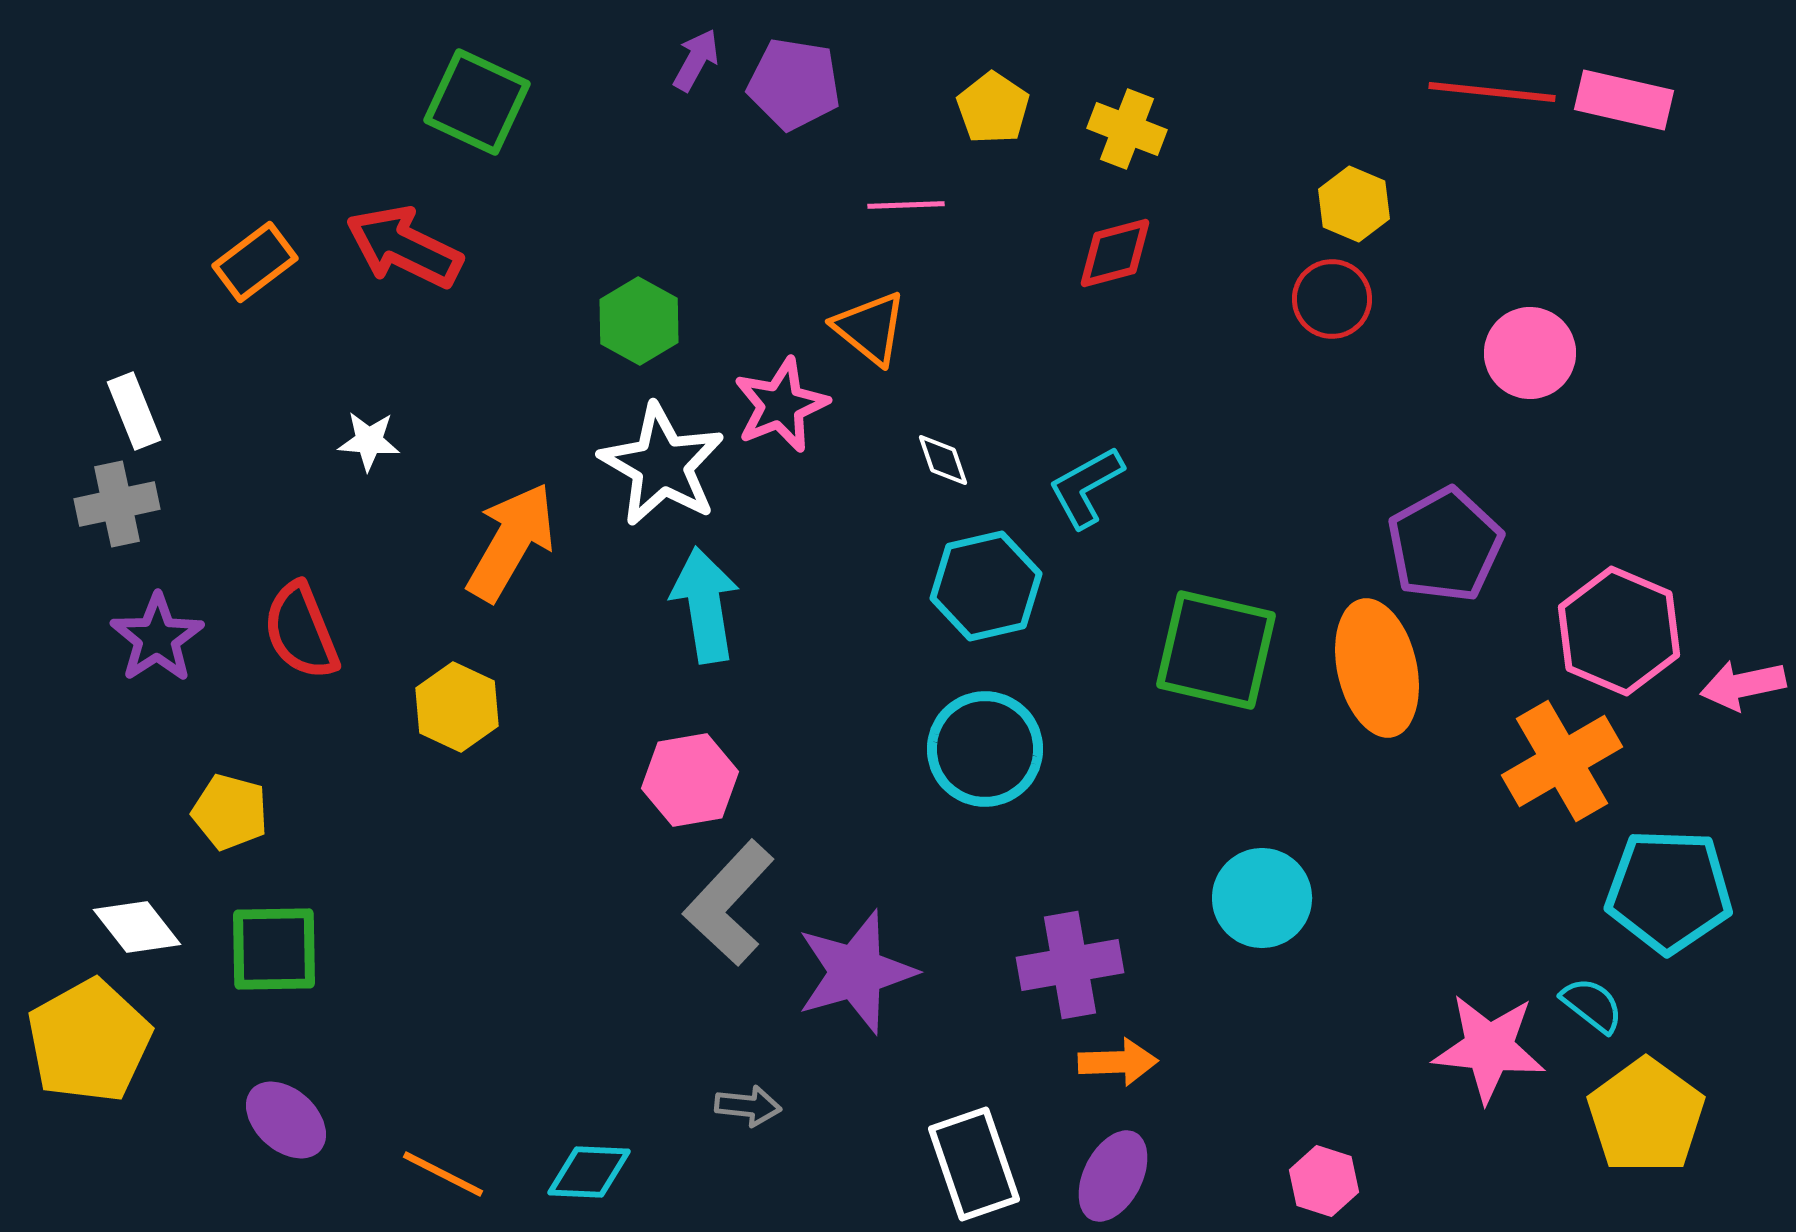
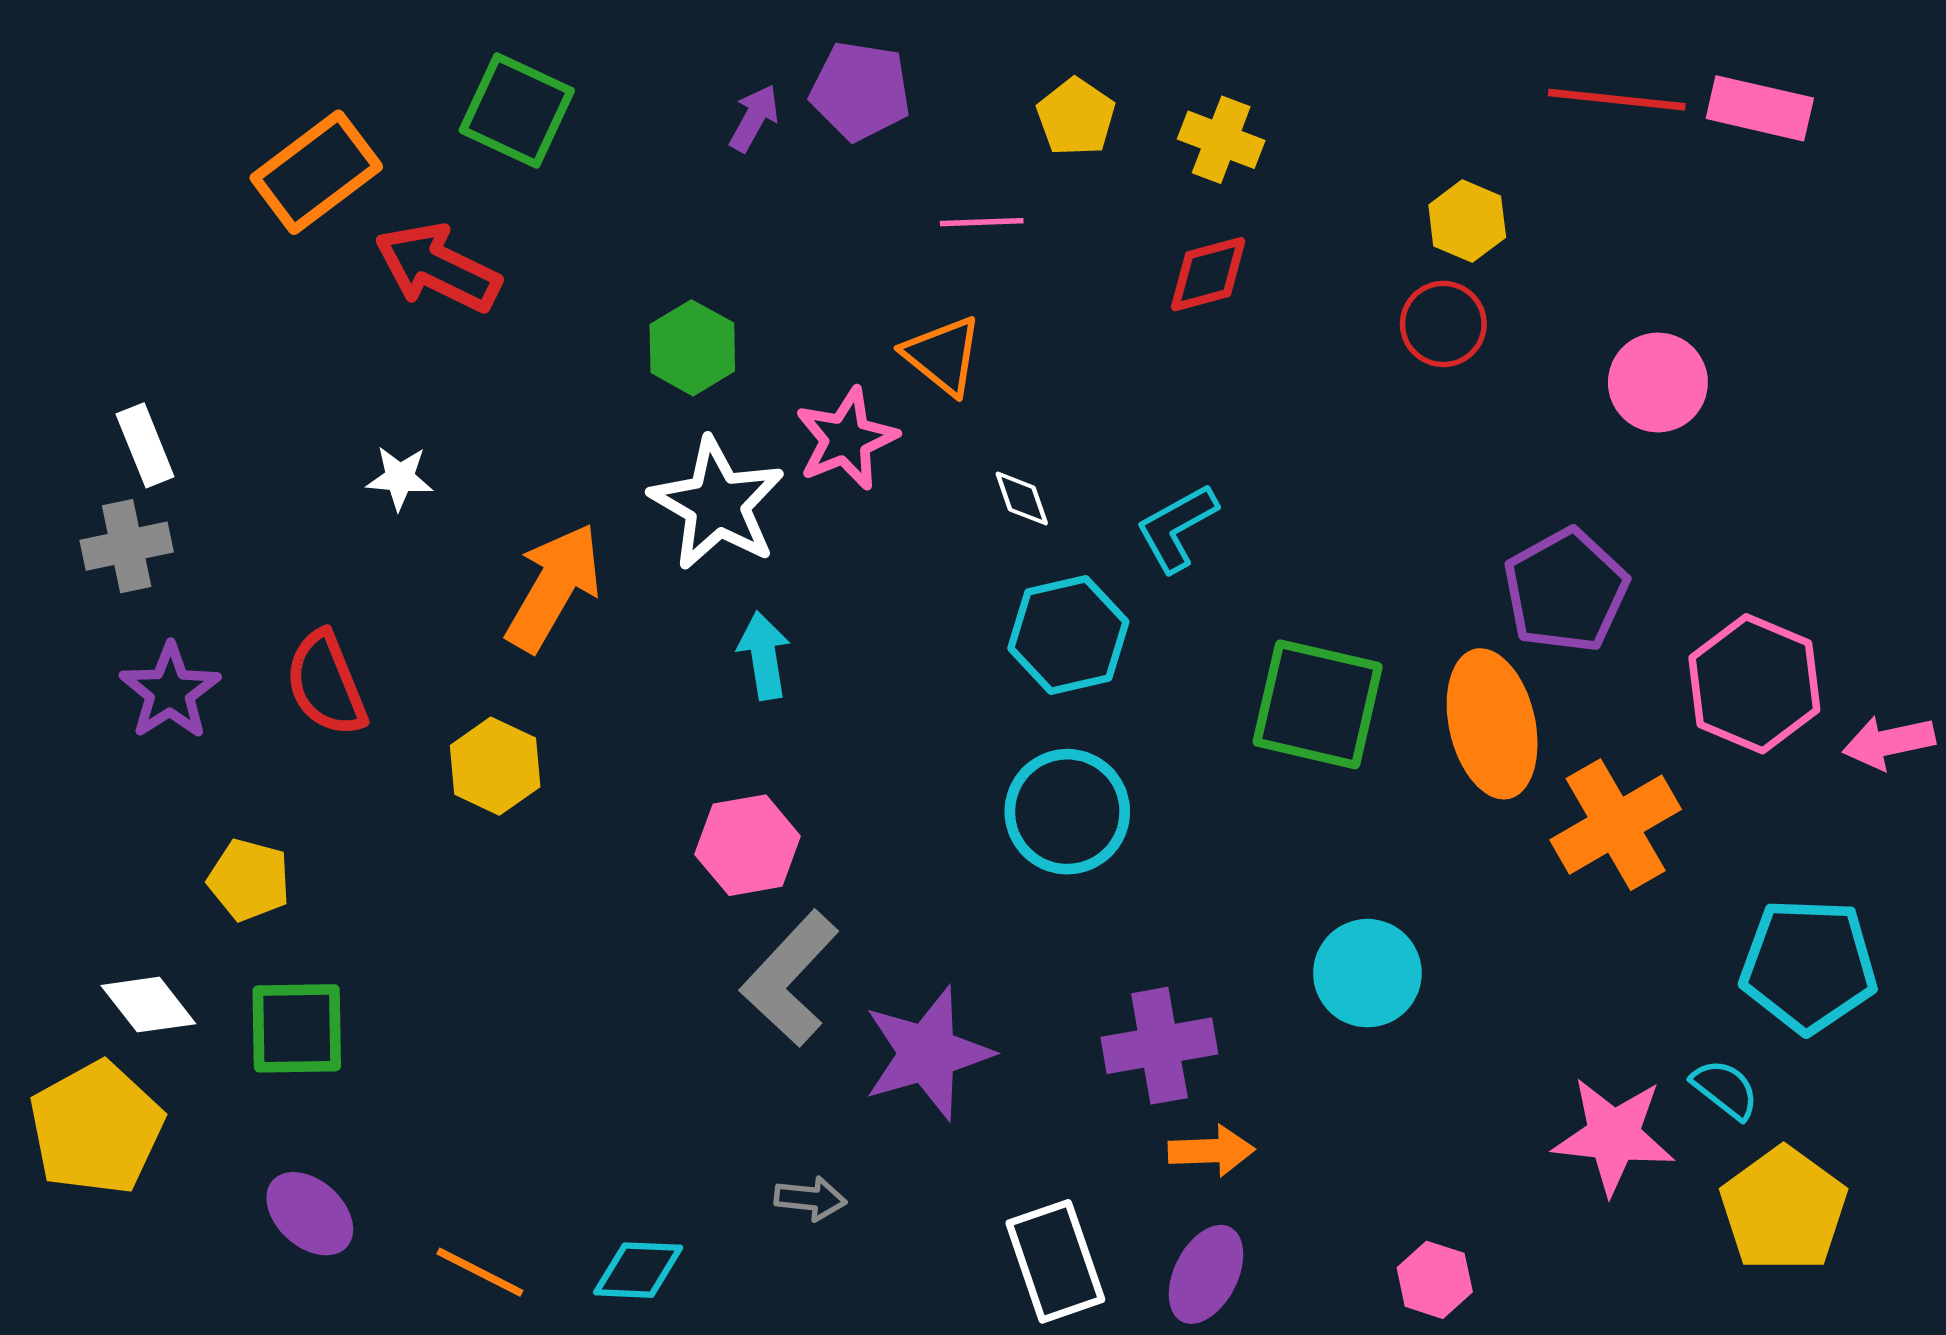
purple arrow: (696, 60) -> (754, 118), moved
orange rectangle: (255, 262) -> (316, 172), moved, size x1.4
cyan arrow: (705, 605) -> (764, 656), size x0.7
orange cross: (1562, 761) -> (1616, 825), moved

